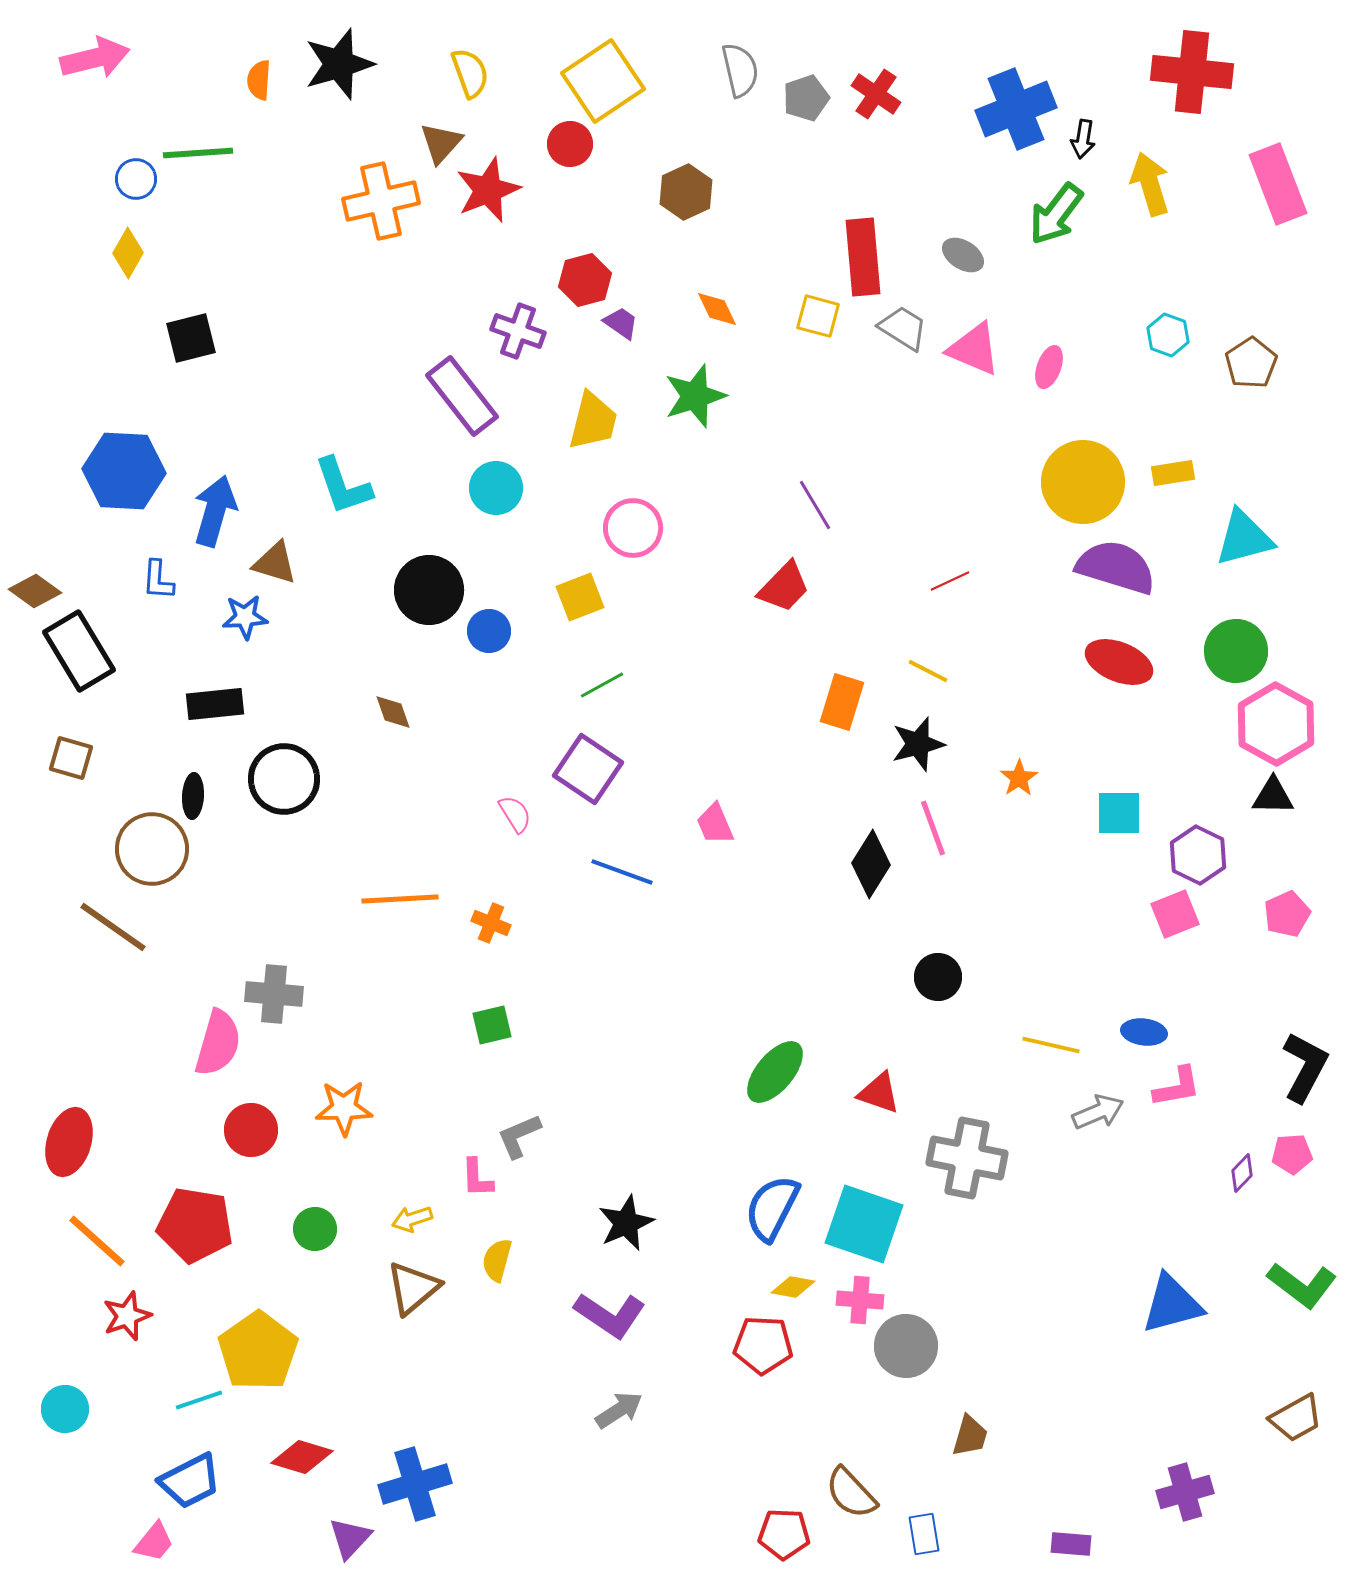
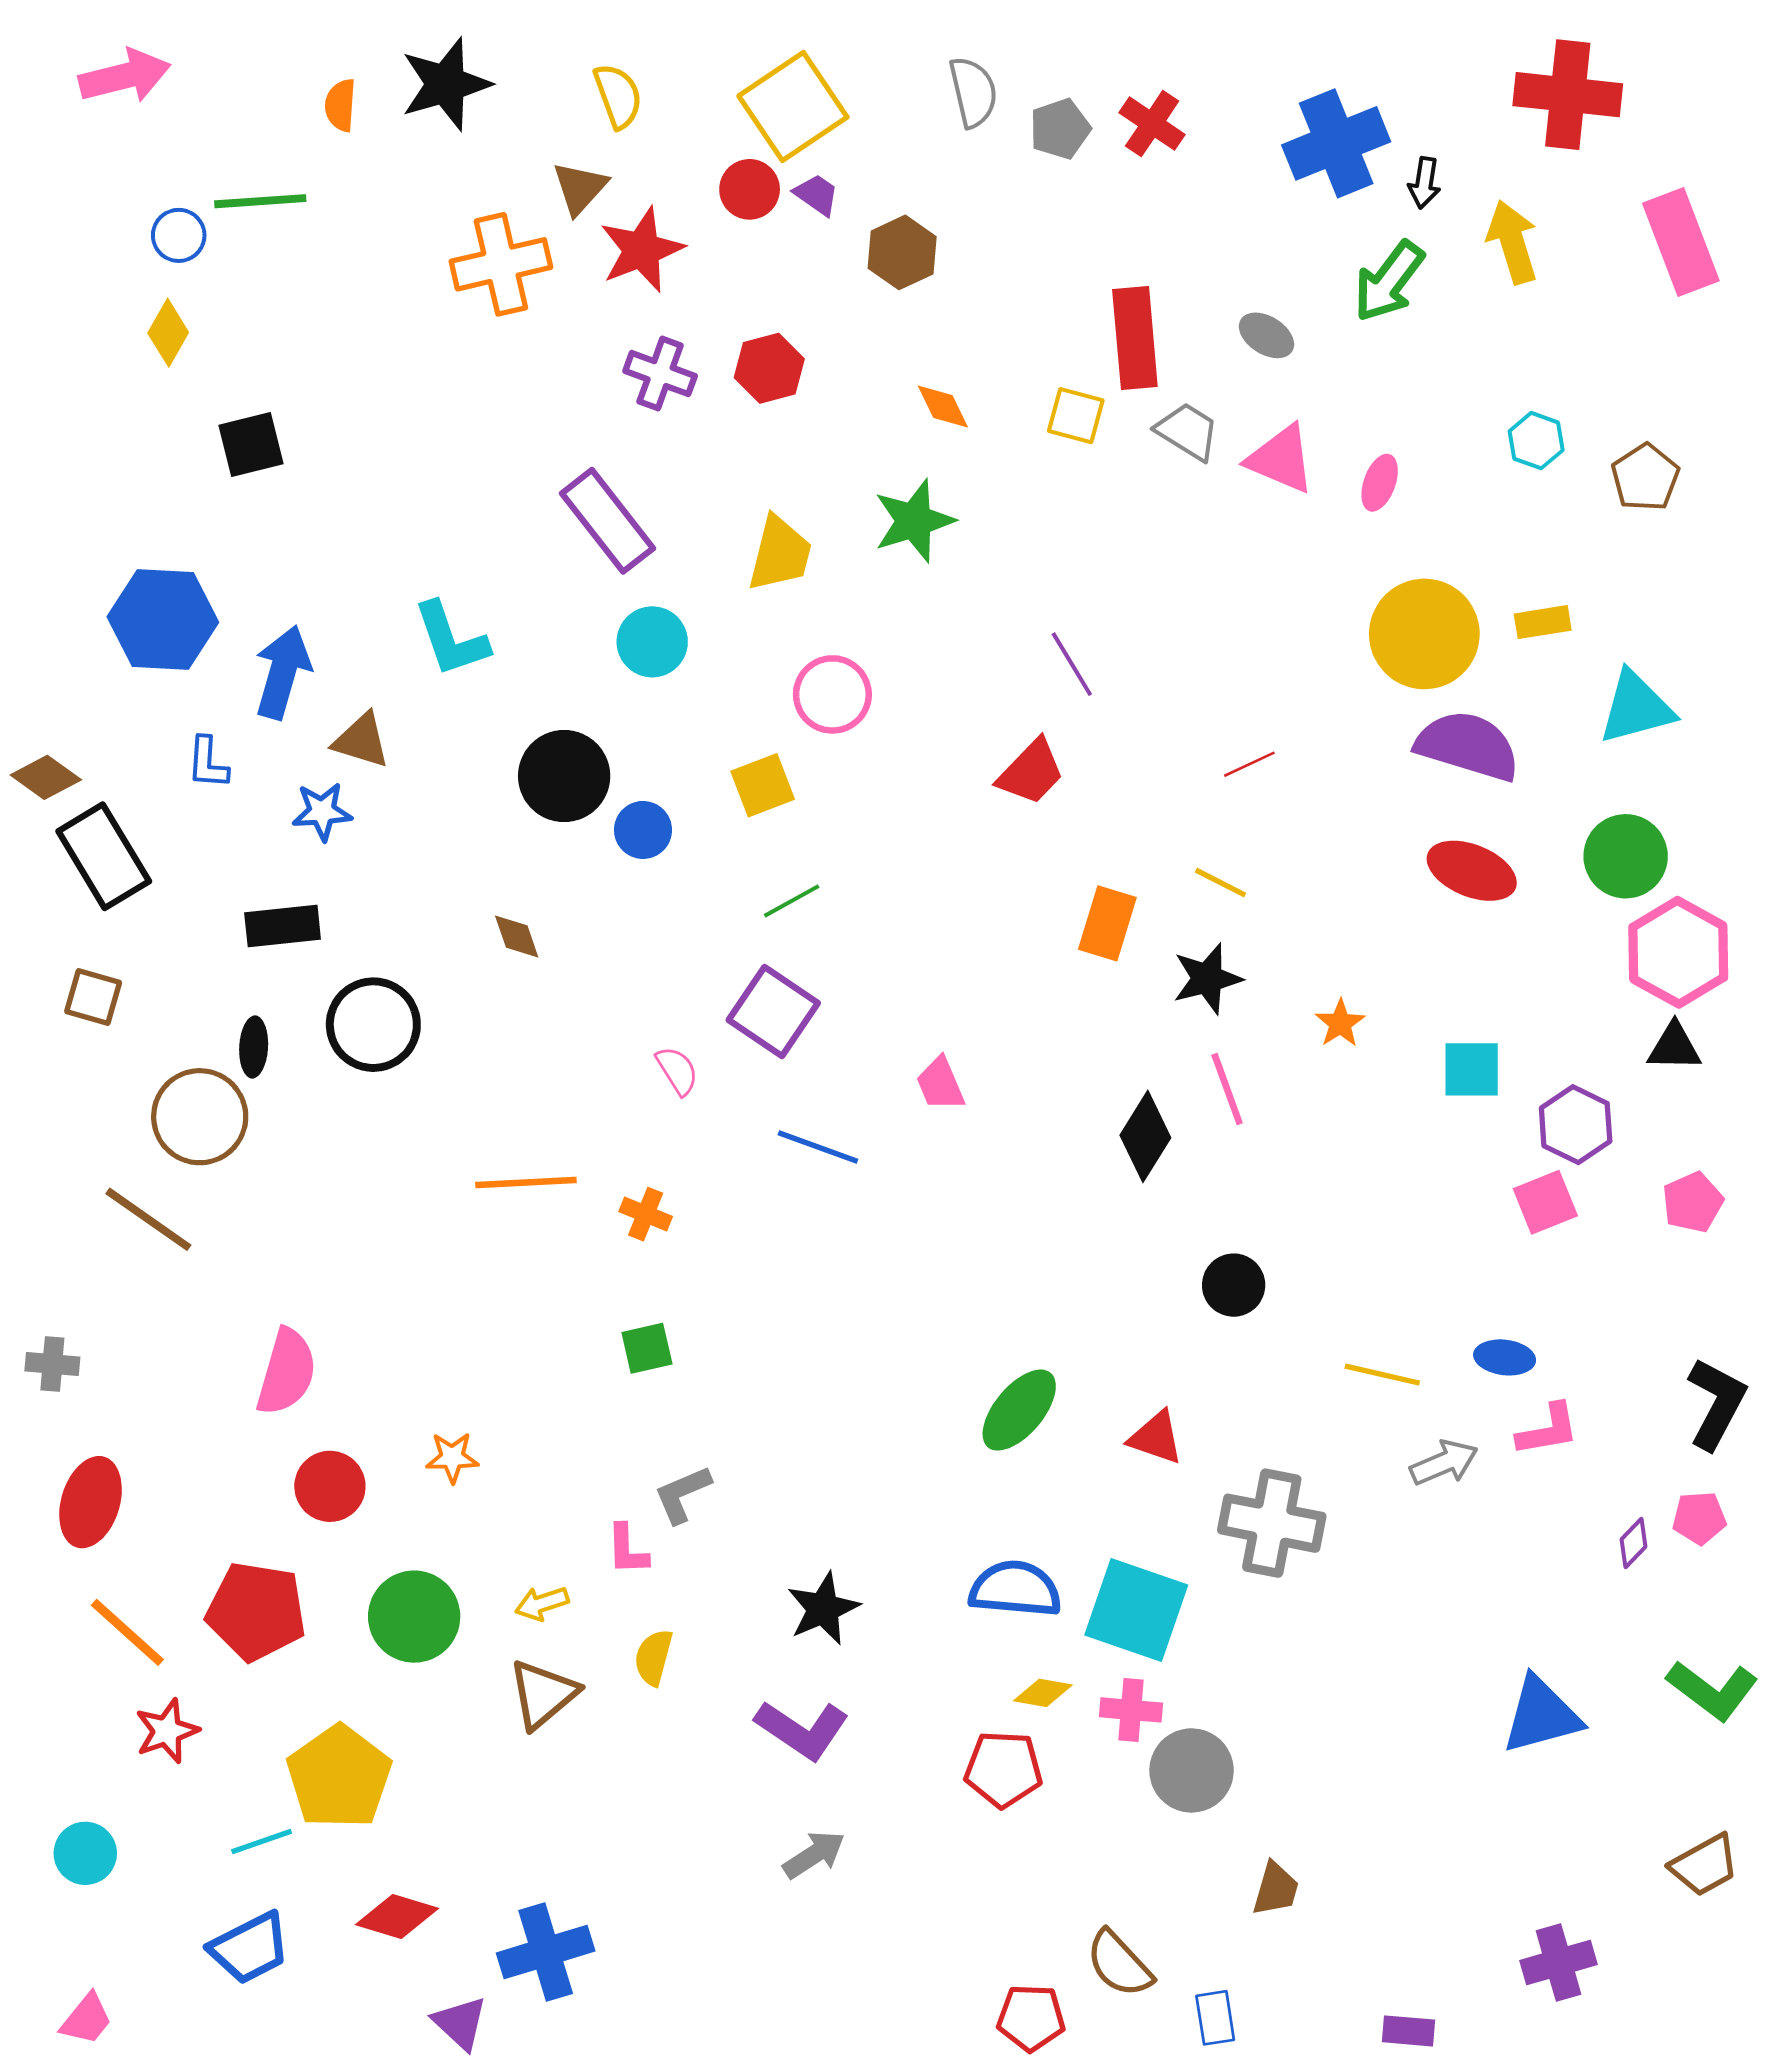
purple trapezoid: (621, 323) -> (817, 195), moved
purple cross: (518, 331) -> (660, 374), moved
gray cross: (274, 994) -> (52, 1364), moved, size x0.7
orange star: (344, 1108) -> (452, 1457), size x0.7
blue semicircle: (772, 1208) -> (1015, 1589), turned 68
green circle: (315, 1229) -> (414, 1617), size x1.6
purple triangle: (350, 1538) -> (460, 2023), turned -30
pink trapezoid: (154, 1542) -> (87, 2019), moved

